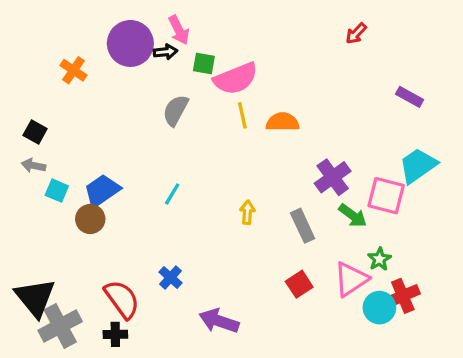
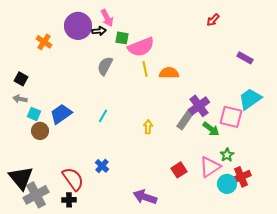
brown circle: (90, 219) -> (40, 131), moved
gray rectangle: (303, 226) -> (185, 120), moved, turned 60
purple arrow: (219, 321) -> (145, 197), moved

